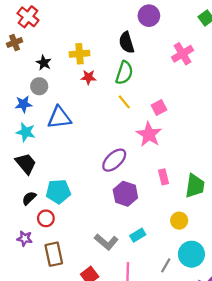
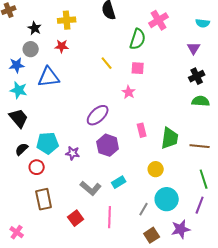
green semicircle: (124, 73) -> (138, 39), moved
red star: (88, 77) -> (62, 46), moved
pink square: (159, 107) -> (138, 68), turned 32
pink star: (149, 134) -> (129, 92), size x0.6
purple star: (25, 238) -> (73, 153), moved

